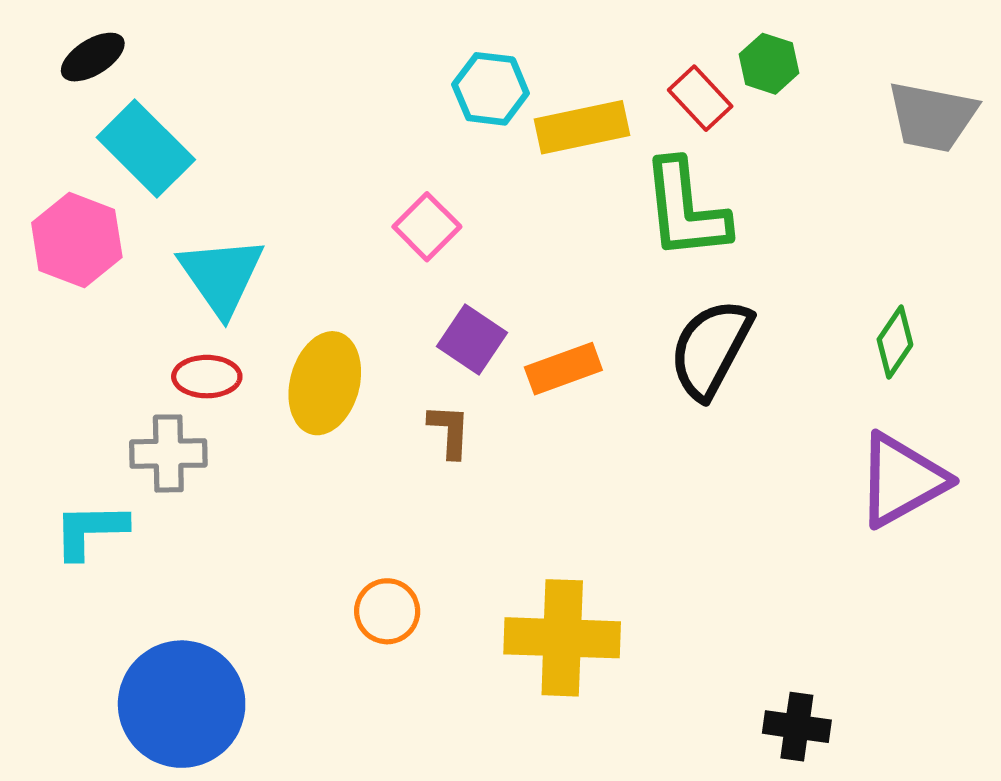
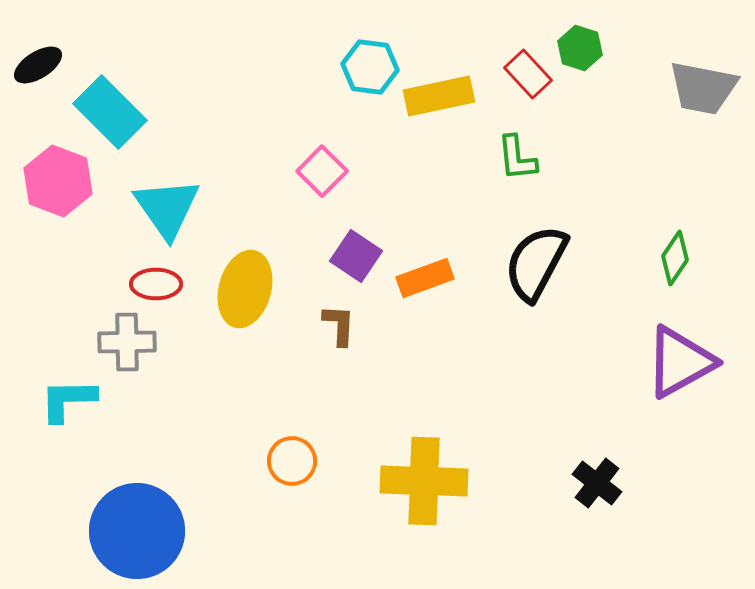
black ellipse: (93, 57) -> (38, 65), moved
green L-shape: (685, 210) -> (517, 158), size x0.6
black cross: (797, 727) -> (597, 483), moved, turned 30

